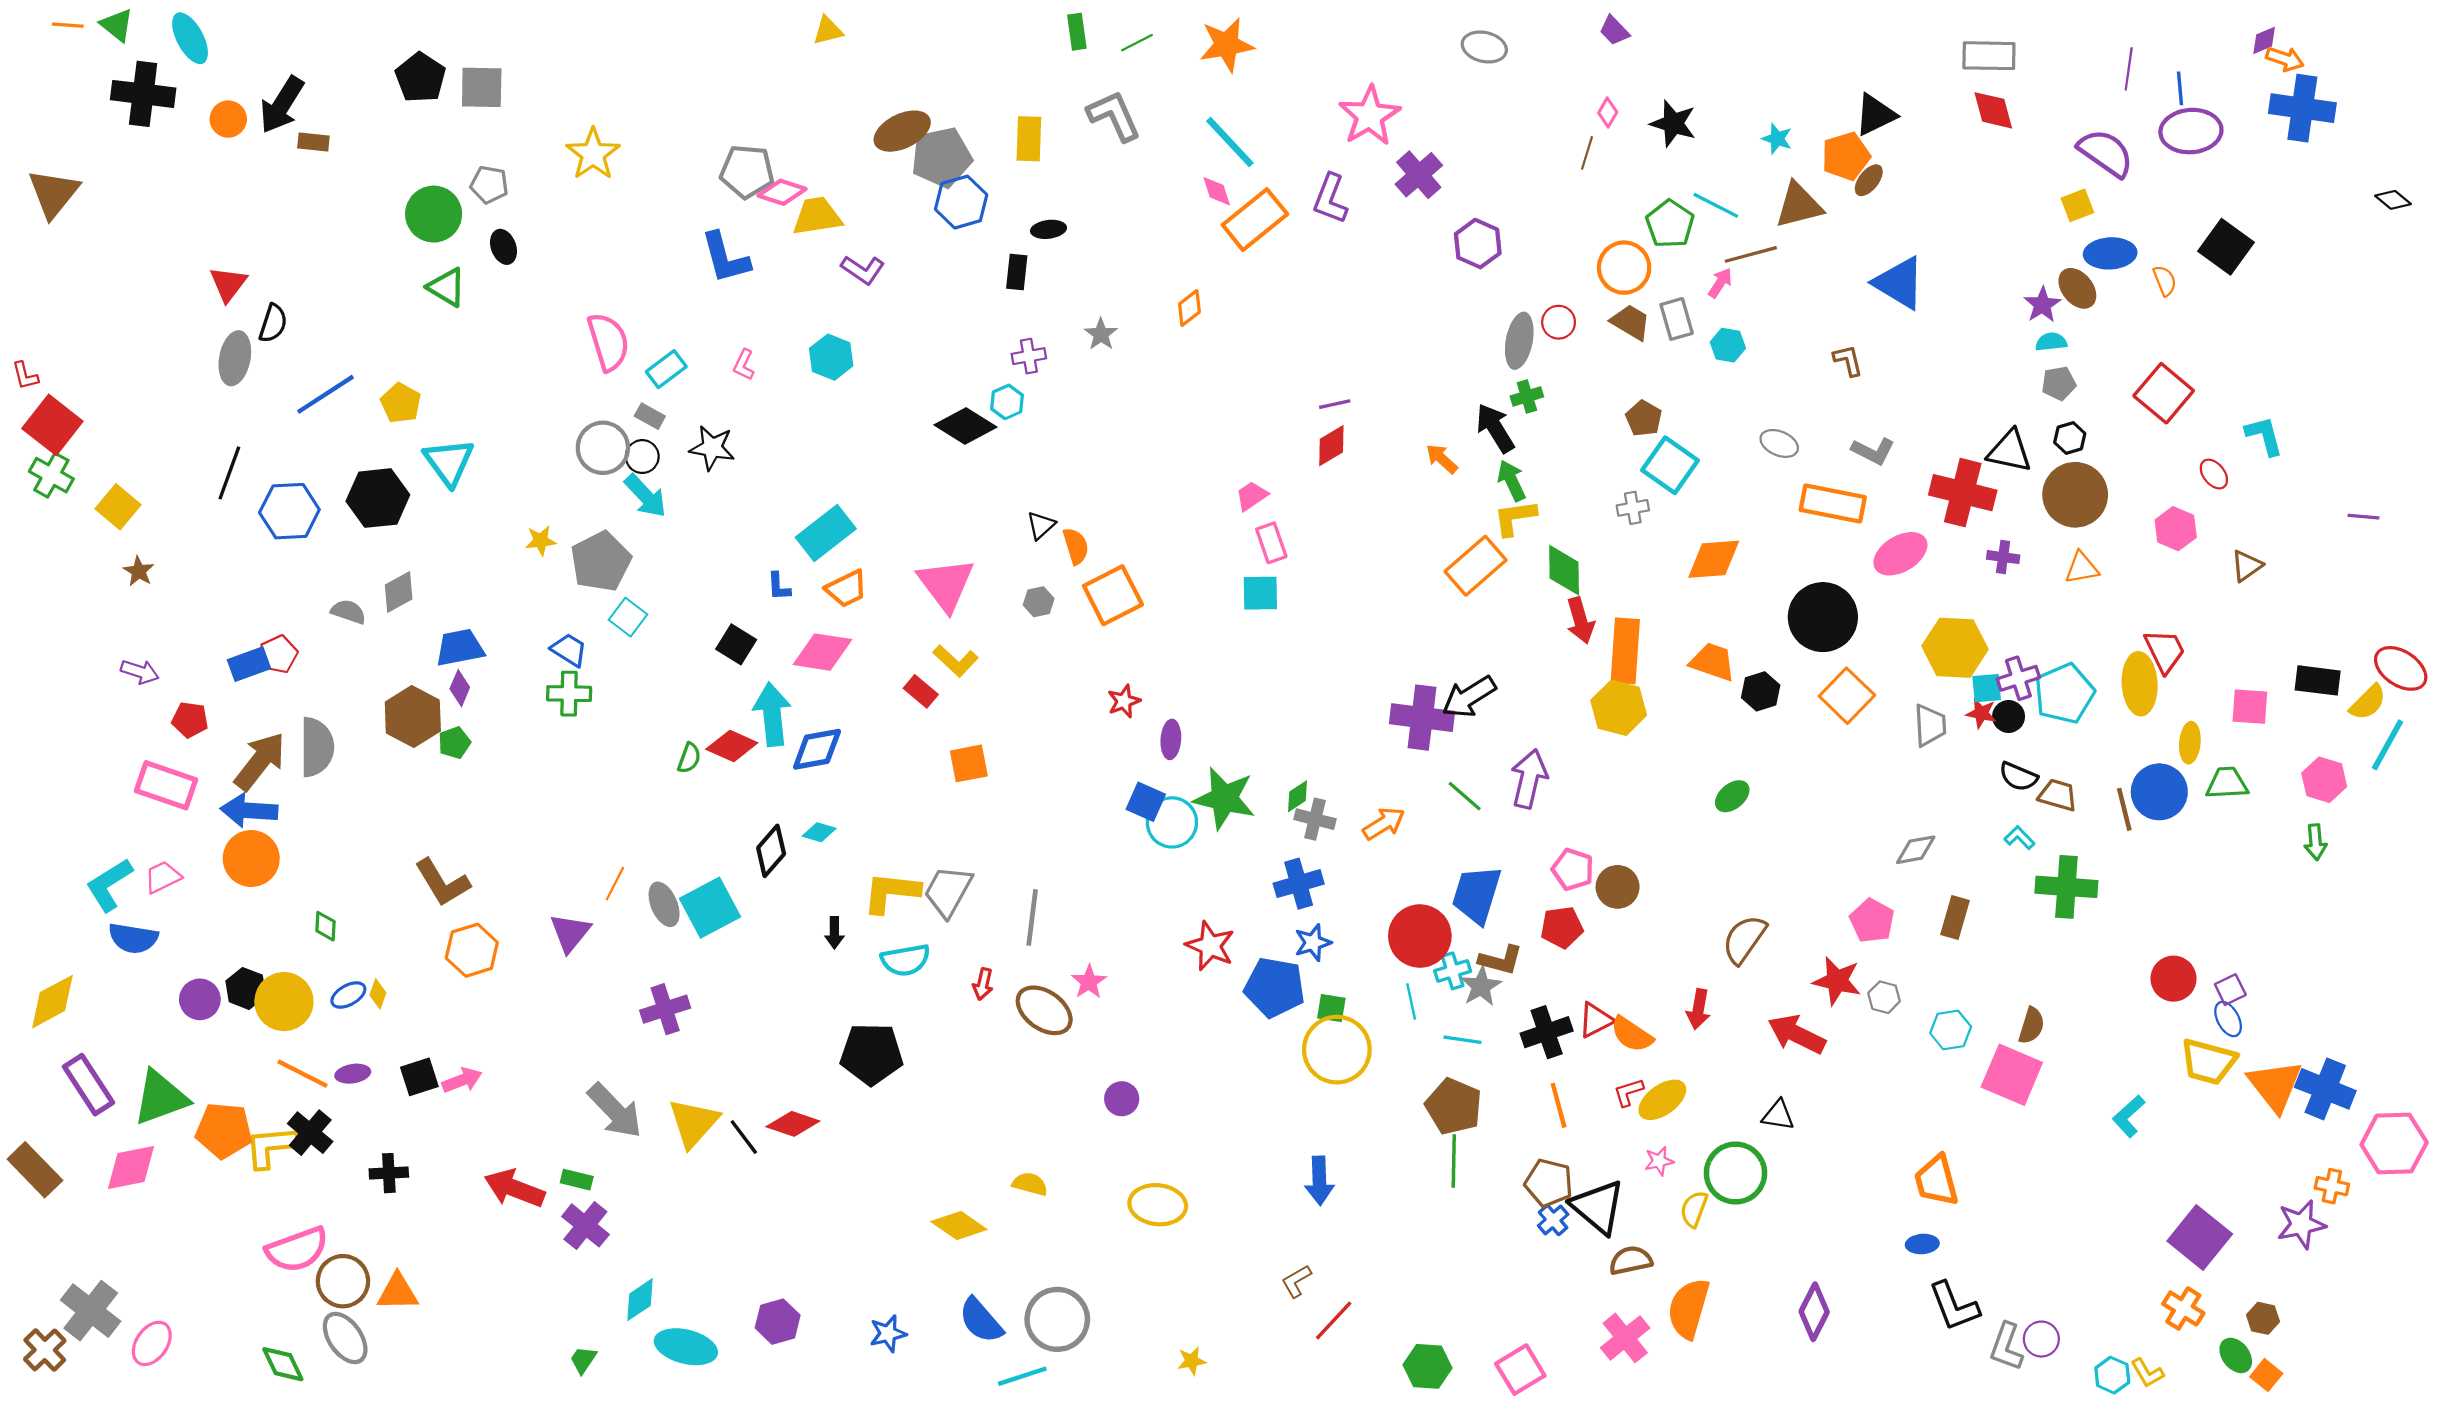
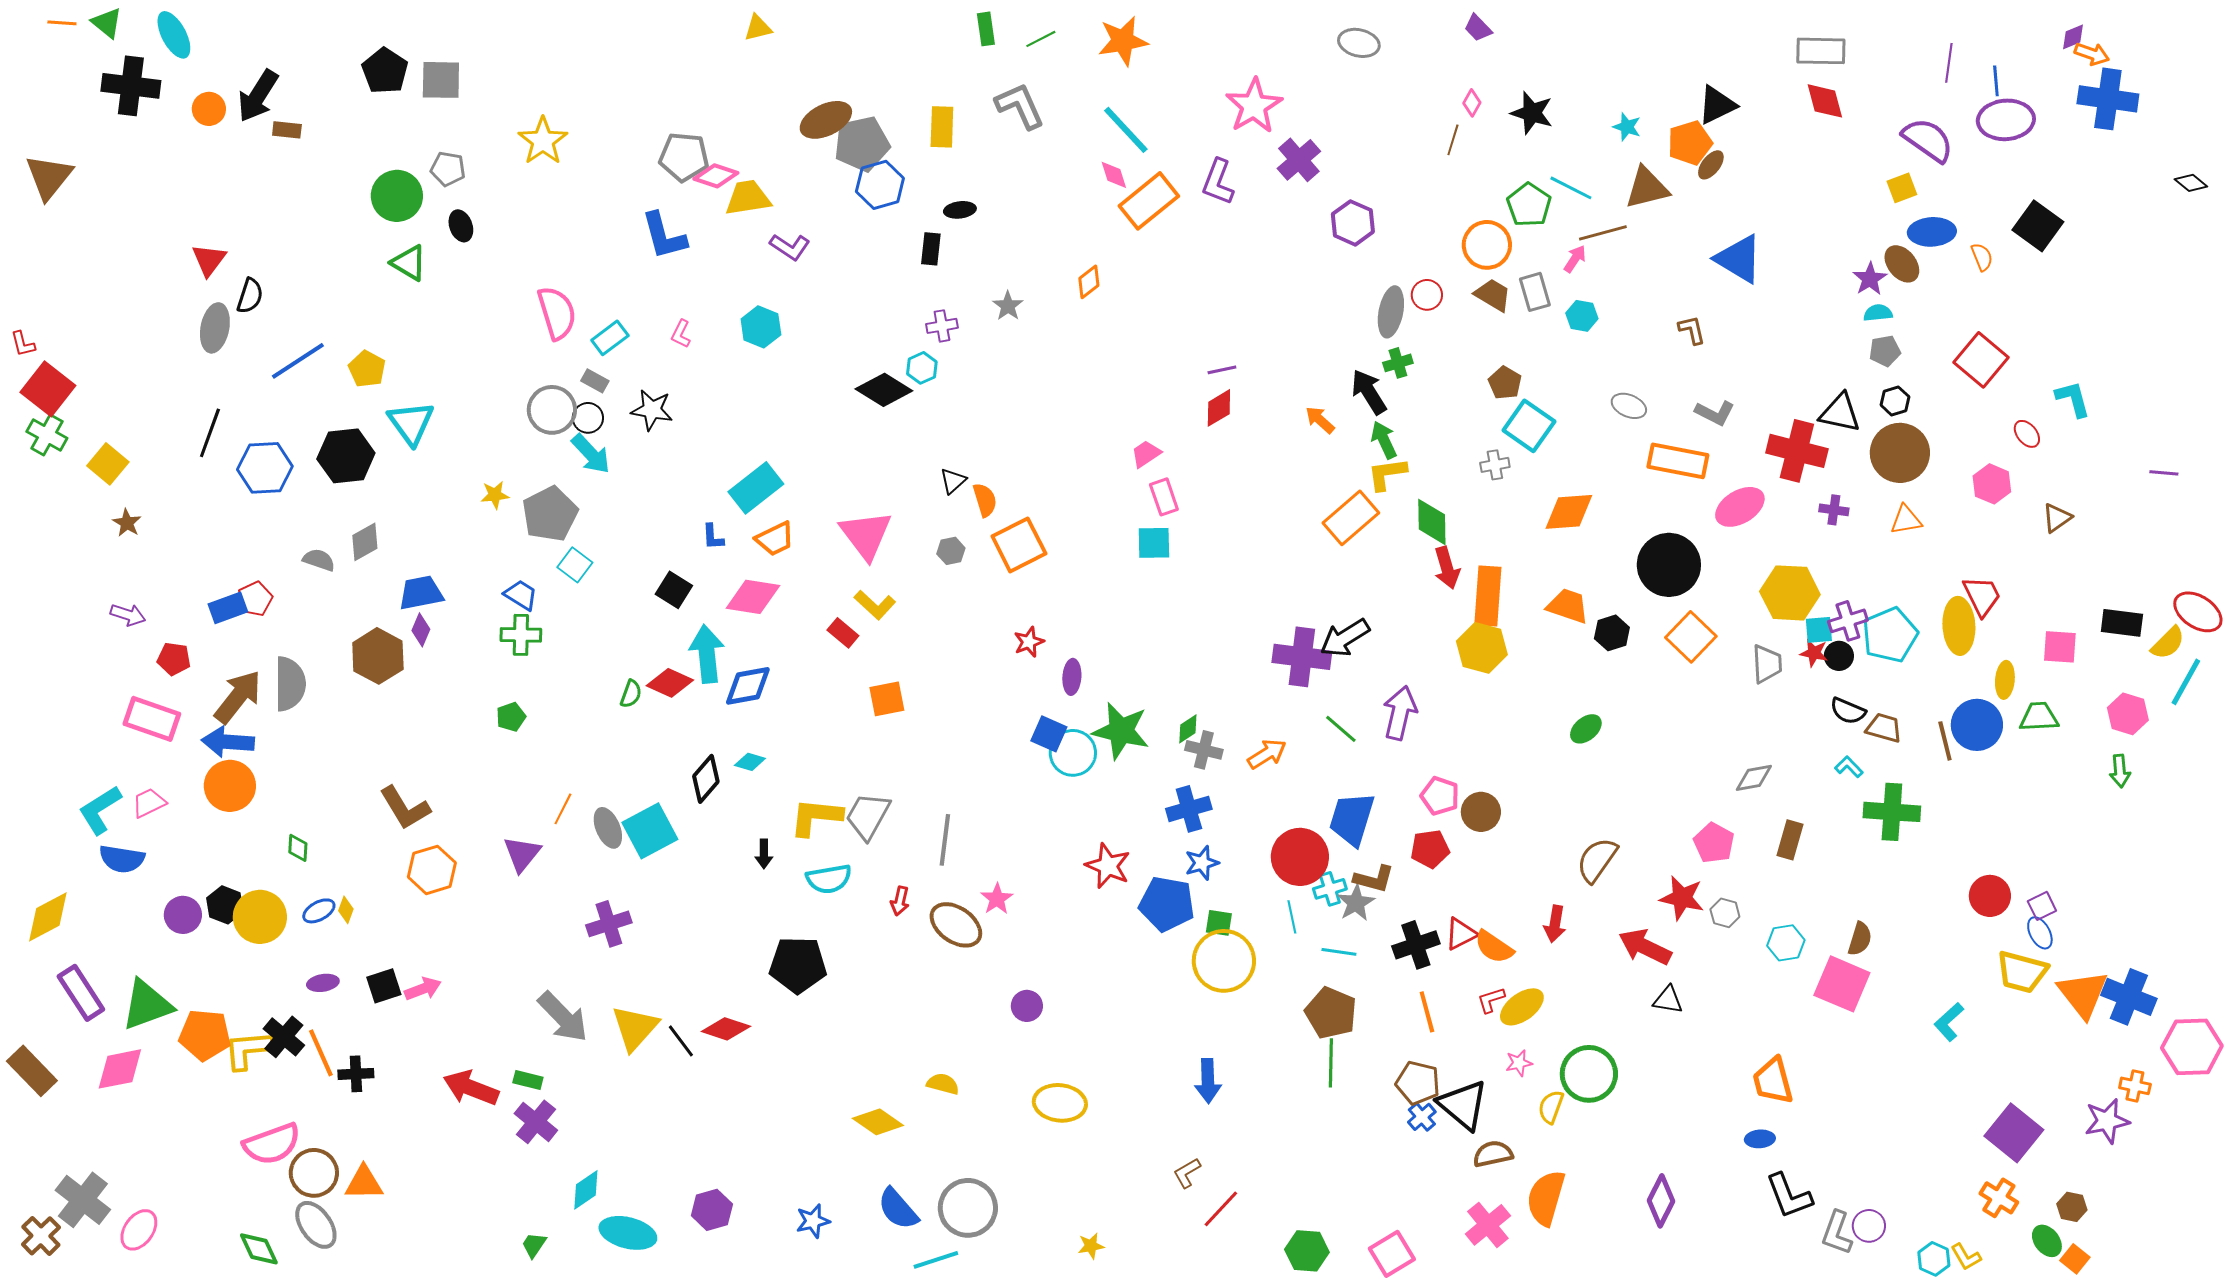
green pentagon: (454, 743) -> (511, 717), moved
orange line: (303, 1074) -> (321, 1053), moved, turned 39
black triangle: (1778, 1115) -> (1668, 1000), moved

